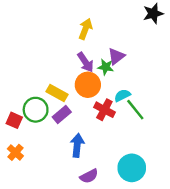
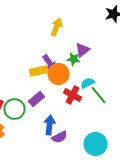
purple arrow: (85, 62) -> (50, 63), moved
yellow rectangle: (57, 93) -> (38, 71), moved, turned -42
green circle: (36, 110) -> (14, 109), moved
purple semicircle: (89, 176) -> (60, 137), moved

